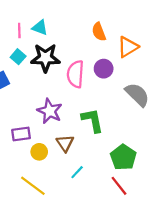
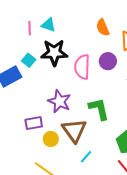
cyan square: (18, 57) -> (29, 60), moved
brown triangle: (65, 143) -> (74, 130), size x1.5

